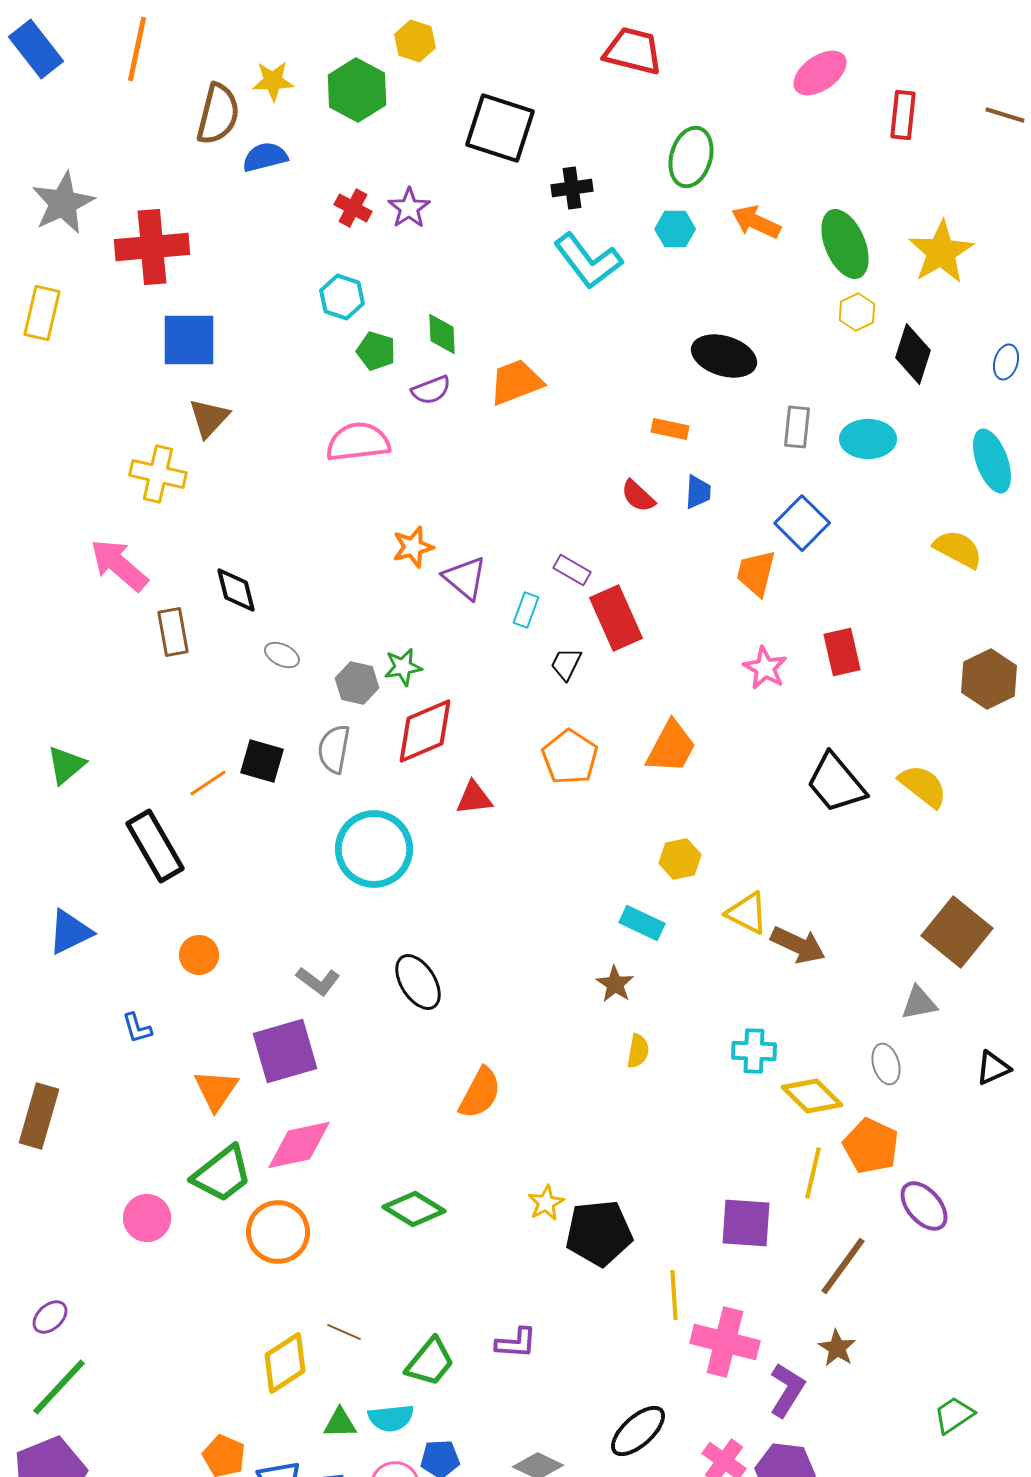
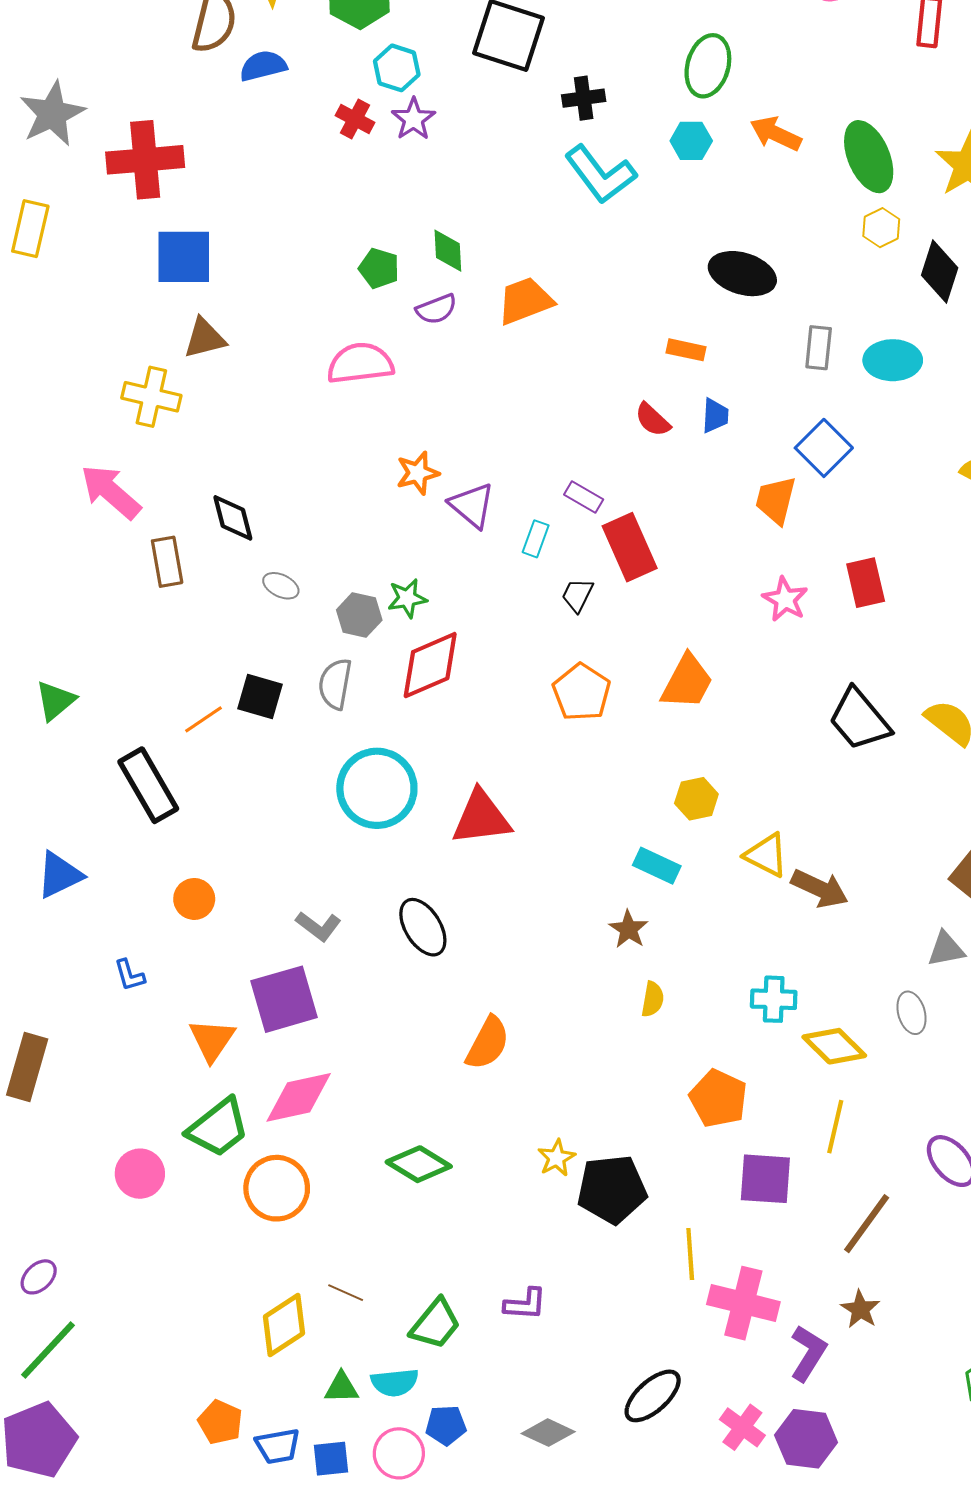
cyan hexagon: (342, 297) -> (397, 68), moved
brown triangle: (209, 418) -> (205, 338), turned 33
red triangle: (474, 798) -> (481, 818), moved, size x1.6
orange pentagon: (871, 1146) -> (718, 1098), moved

